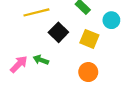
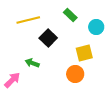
yellow square: (89, 39) -> (84, 53), moved, turned -36
pink arrow: (19, 64) -> (12, 80), moved

